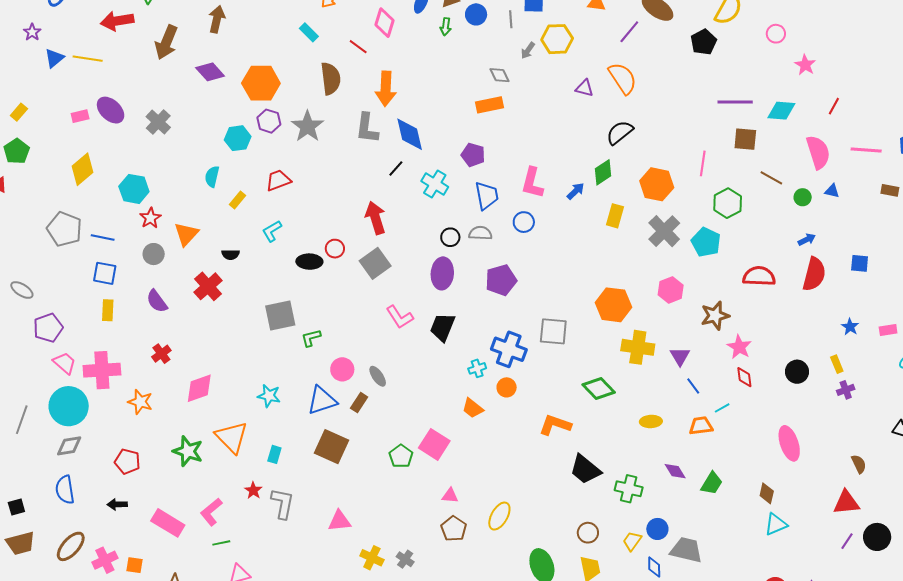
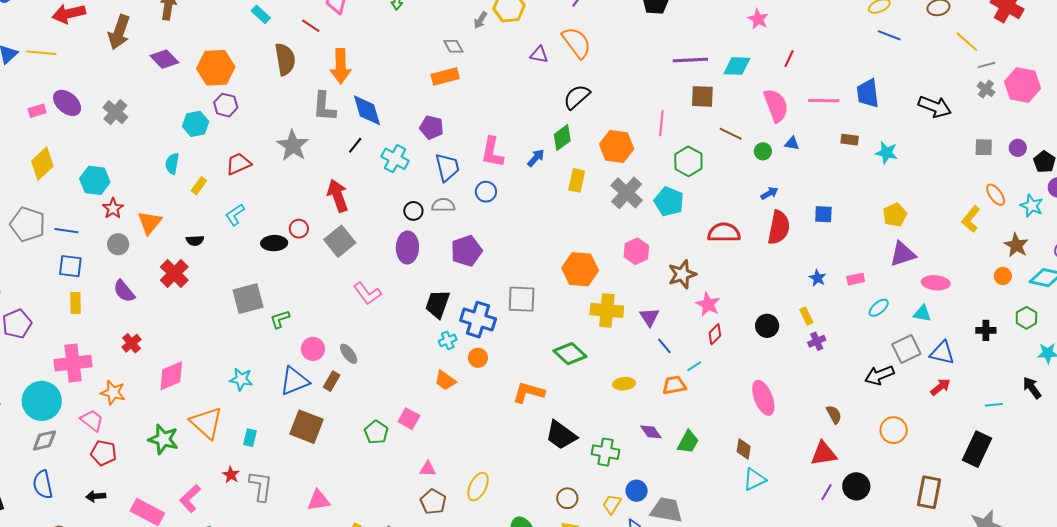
gray star: (307, 126) -> (293, 146), moved
black trapezoid: (443, 327) -> (438, 304), moved
pink trapezoid: (65, 363) -> (92, 420), moved
red diamond: (744, 377) -> (715, 334), turned 55
pink square: (434, 444) -> (409, 419), size x0.7

